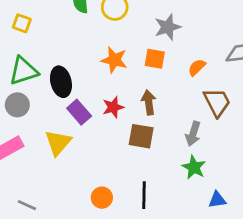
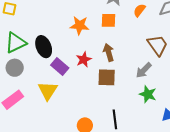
orange semicircle: (197, 67) -> (139, 10), moved
gray arrow: (193, 134) -> (144, 70), turned 36

